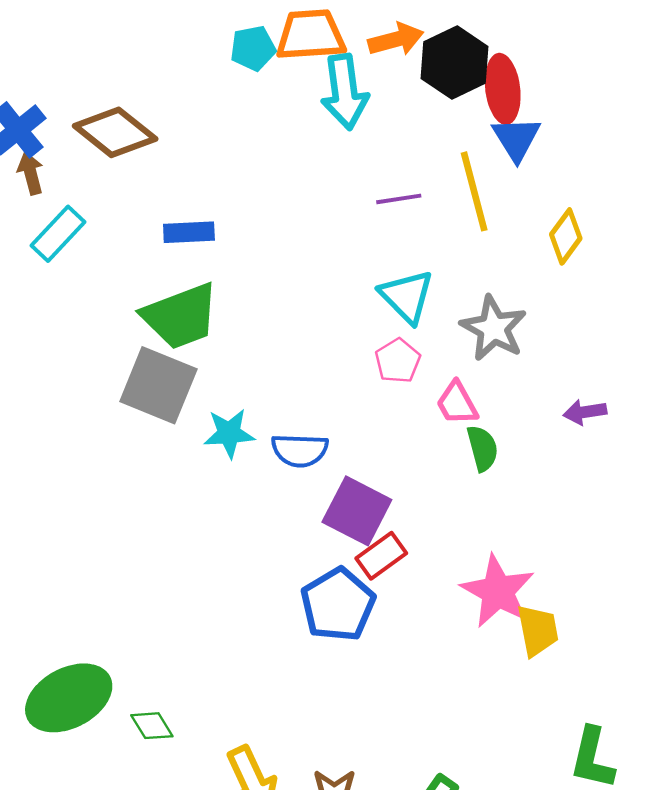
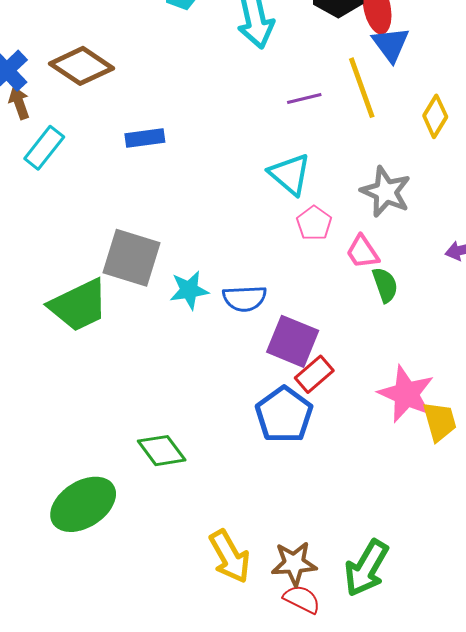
cyan triangle: (407, 296) -> (290, 174), moved
green trapezoid: (181, 316) -> (79, 305), moved
green diamond: (152, 726) -> (162, 451), moved, size x1.4

